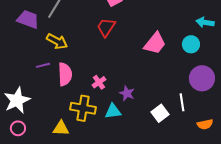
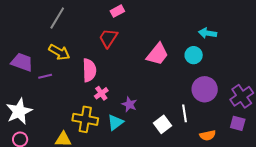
purple trapezoid: (28, 19) -> (22, 62), moved
pink semicircle: (65, 74) -> (89, 70), moved
cyan triangle: (113, 111) -> (115, 122), turned -30

